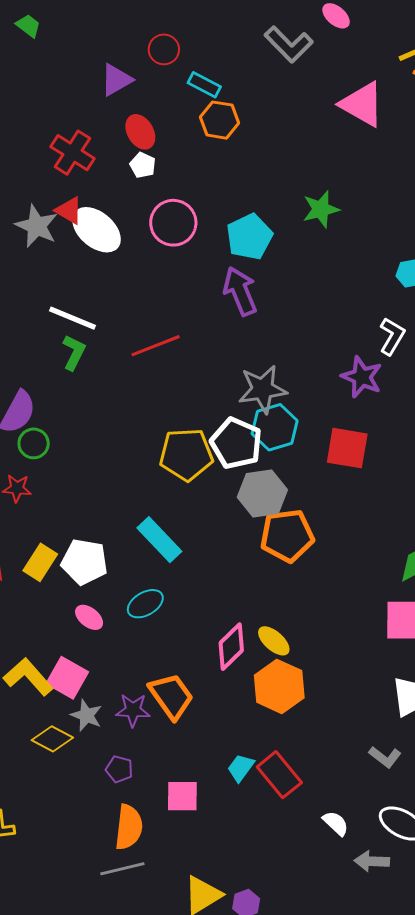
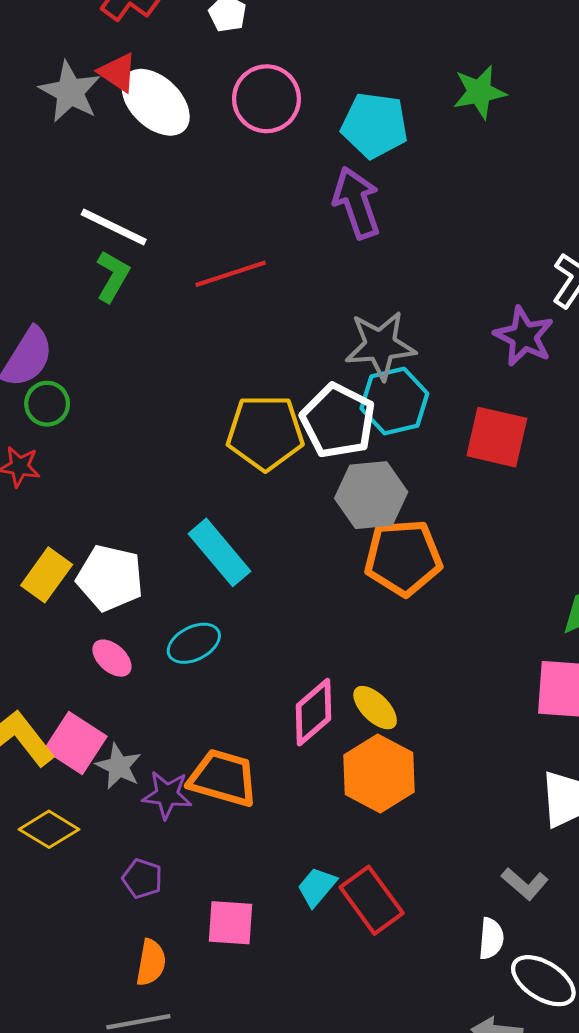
cyan pentagon: (249, 237) -> (375, 125), turned 30
orange trapezoid: (171, 696) -> (223, 778), turned -42
gray star: (86, 715) -> (119, 766), moved
white semicircle: (336, 823) -> (491, 939), moved, turned 48
orange semicircle: (129, 827) -> (151, 963), size x0.7

